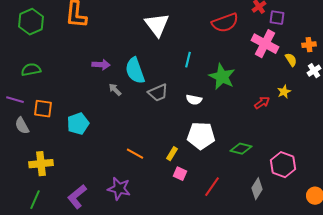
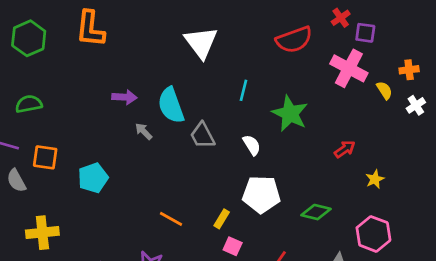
yellow star: (284, 92) -> (375, 179), moved
gray trapezoid: (158, 93) -> (202, 135), turned 85
white semicircle: (194, 100) -> (252, 145), turned -133

